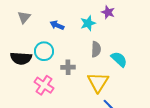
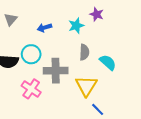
blue arrow: (57, 25) -> (44, 28), turned -40
gray cross: (68, 67) -> (56, 71), size x1.6

